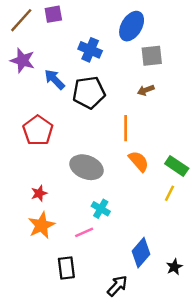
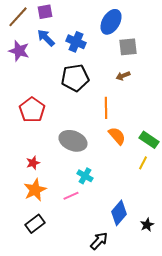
blue arrow: (54, 79) -> (46, 38), moved
black rectangle: (66, 268) -> (35, 224), moved, turned 60

